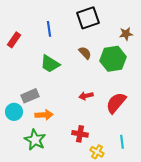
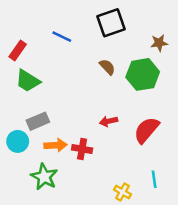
blue line: (49, 29) -> (62, 37), turned -56
green trapezoid: (50, 64) -> (28, 81), moved
red cross: (80, 134) -> (82, 149), moved

